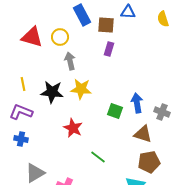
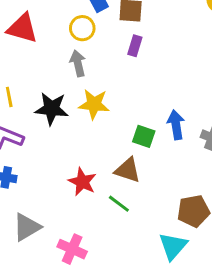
yellow circle: (60, 37) -> (82, 28), moved
red star: (73, 128) -> (82, 182), moved
brown triangle: (143, 134) -> (128, 170), moved

